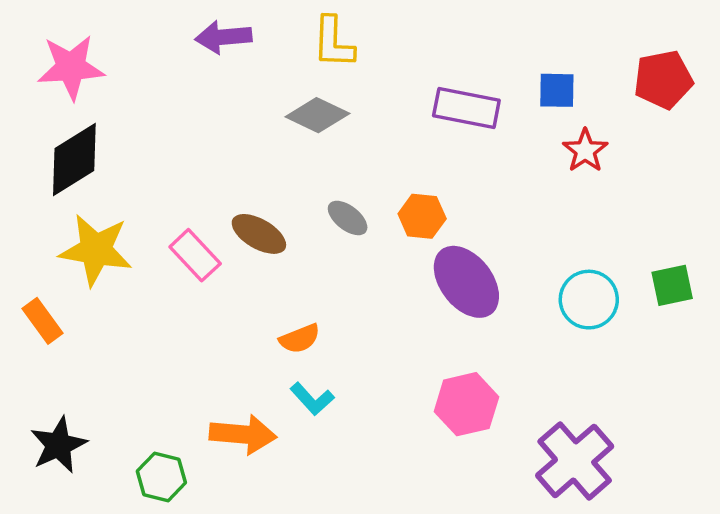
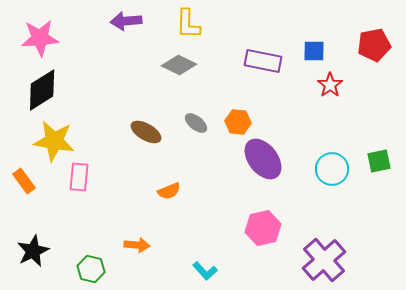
pink rectangle: (195, 255) -> (79, 177), moved, turned 48
cyan L-shape: (312, 399) -> (205, 271), moved
orange arrow: (243, 434) -> (137, 245), size x0.7

